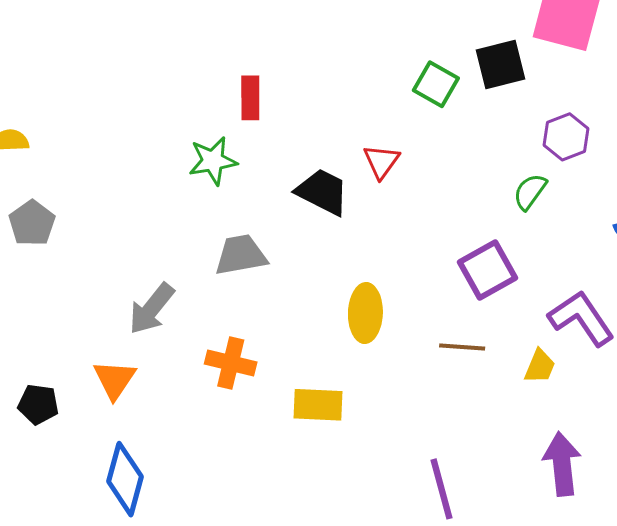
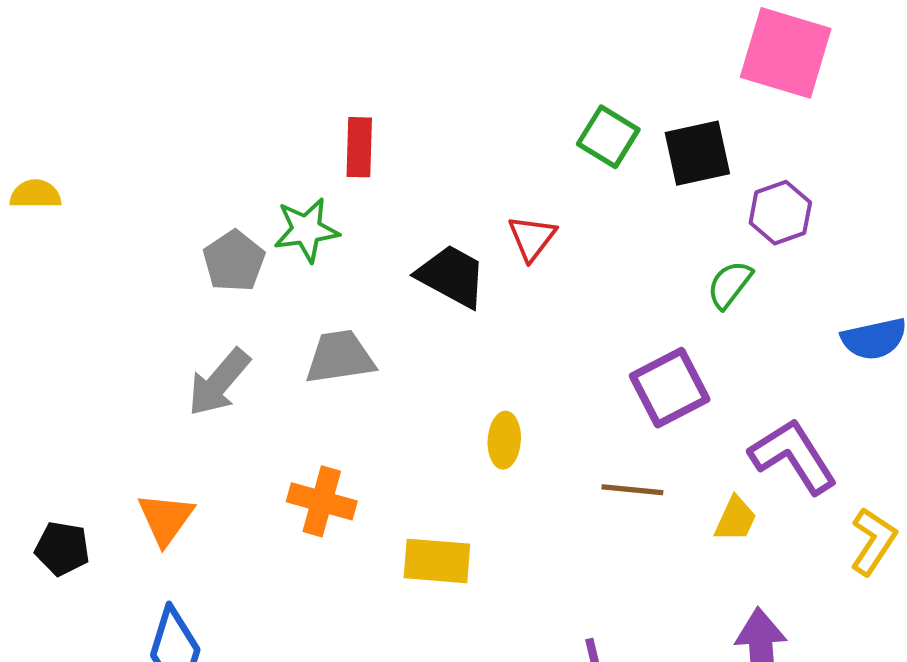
black square: (501, 64) -> (697, 153), moved
gray pentagon: (32, 223) -> (234, 261), moved
gray arrow: (152, 309) -> (219, 382), moved
yellow ellipse: (365, 313) -> (504, 440), size x0.7

